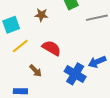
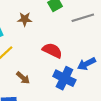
red semicircle: (52, 48) -> (52, 51), moved

